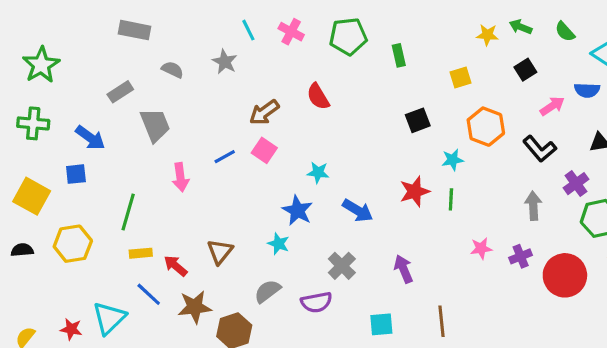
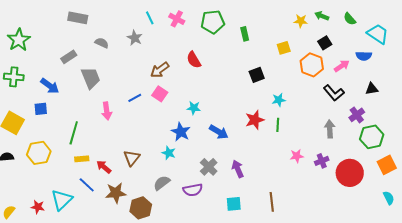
orange hexagon: (486, 127) -> (312, 65), moved
purple arrow: (404, 269) -> (238, 169), moved

